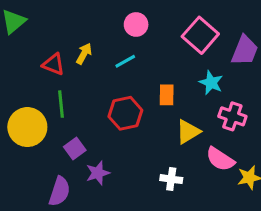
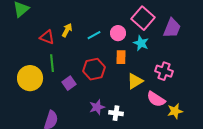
pink circle: (136, 24) -> (118, 33), moved
cyan star: (211, 83) -> (141, 43), moved
purple square: (75, 148) -> (69, 83), moved
purple star: (98, 173) -> (97, 107), moved
white cross: (171, 179) -> (116, 113), moved

